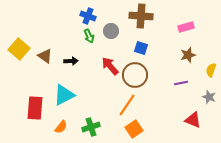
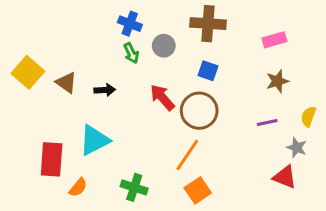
yellow semicircle: (211, 70) -> (308, 117), moved
gray star: (209, 97) -> (297, 148), moved
orange semicircle: (61, 127) -> (78, 187), moved
green cross: (91, 127) -> (134, 187), turned 36

